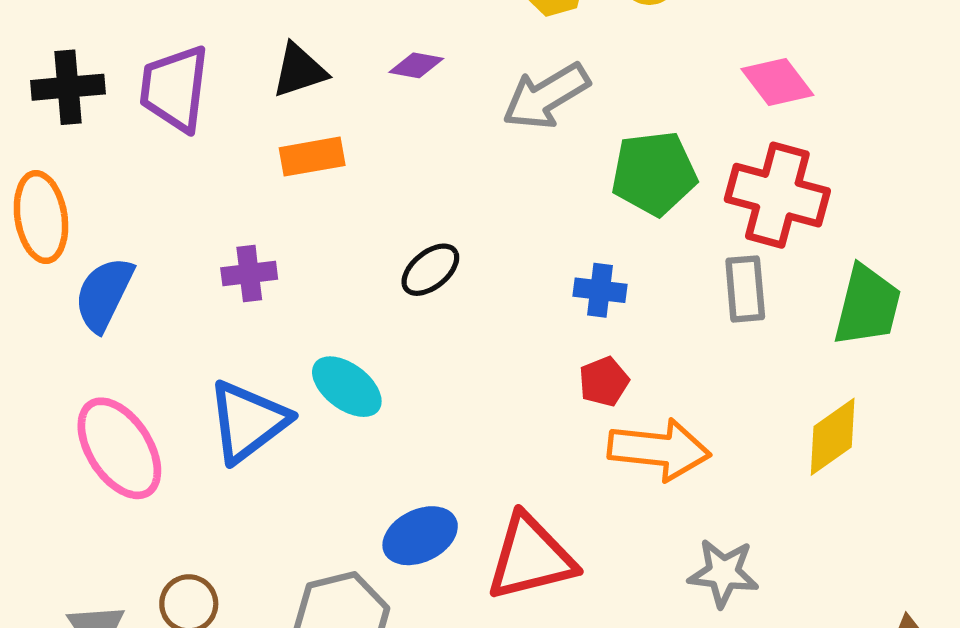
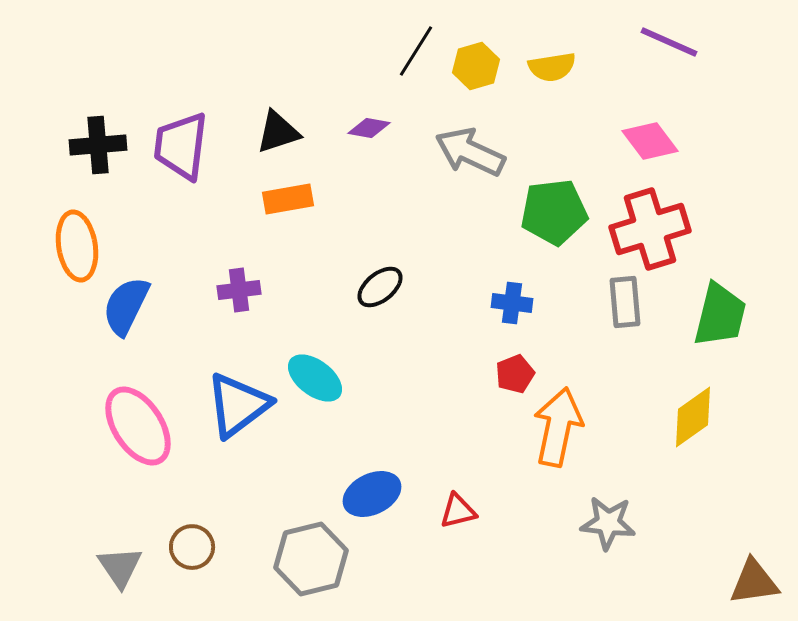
gray arrow: (546, 96) -> (470, 152), turned 56
red cross: (777, 195) -> (650, 229), turned -32
orange arrow: (659, 450) -> (558, 427), turned -84
red triangle: (531, 558) -> (458, 511), size x0.5

